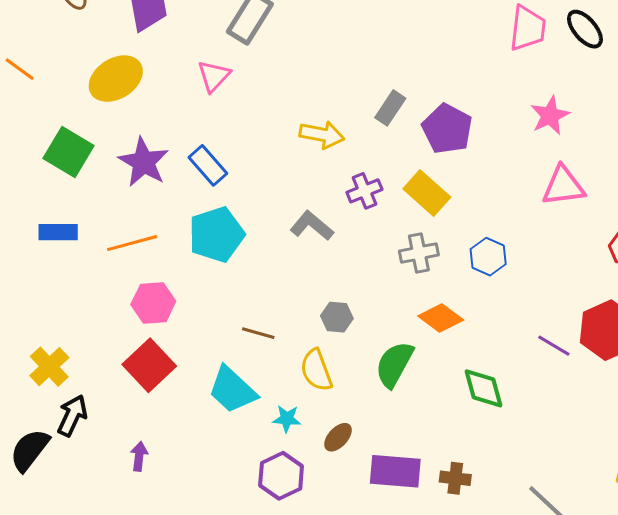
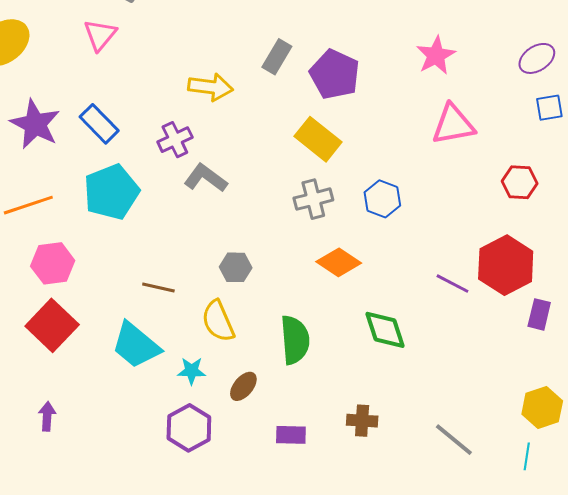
purple cross: (364, 191) -> (175, 140), moved
green semicircle: (394, 364) -> (295, 340), moved, turned 150
purple rectangle: (395, 471) -> (291, 435), moved, size x0.6

